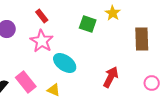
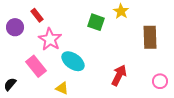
red rectangle: (42, 16) -> (37, 15), moved
pink rectangle: (26, 82) -> (36, 66), moved

